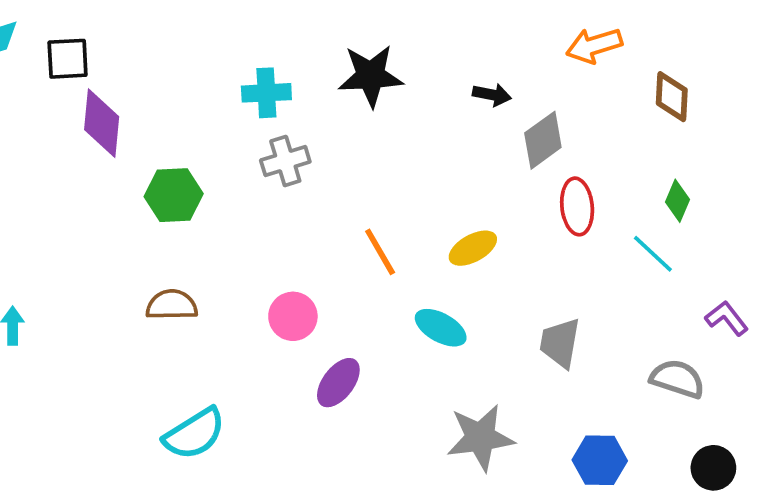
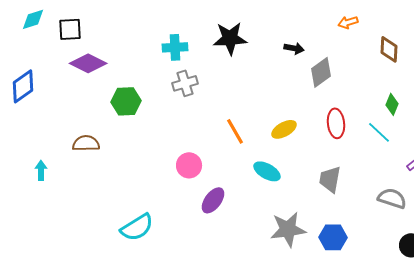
orange arrow: (594, 45) -> (348, 22), size x0.7
purple diamond: (102, 123) -> (88, 63), turned -69
red ellipse: (577, 206) -> (336, 123), moved
brown semicircle: (172, 305) -> (86, 143), moved
blue hexagon: (600, 460) -> (333, 237), moved

